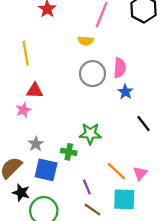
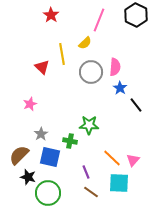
yellow semicircle: (86, 41) -> (85, 43), turned -48
yellow line: (26, 53) -> (62, 54), moved
red triangle: (35, 91) -> (42, 67), moved, turned 42
black line: (144, 123) -> (136, 105), moved

